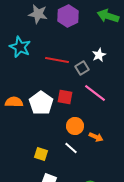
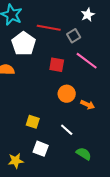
white star: (99, 55) -> (88, 15), moved
white pentagon: (41, 103) -> (24, 44), moved
white line: (71, 148) -> (67, 130), moved

